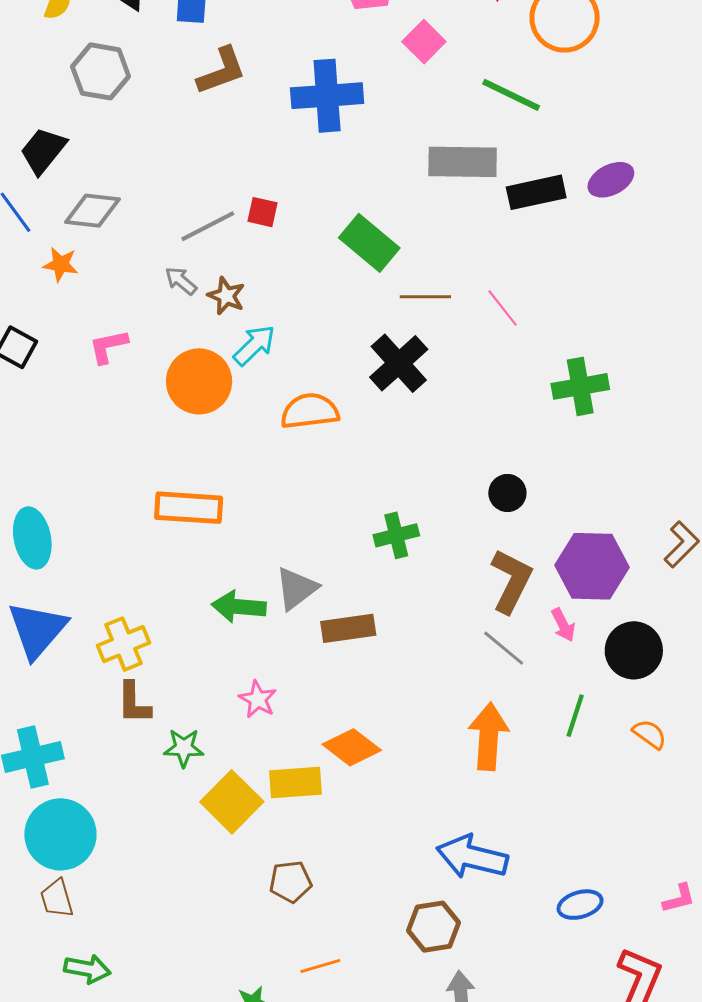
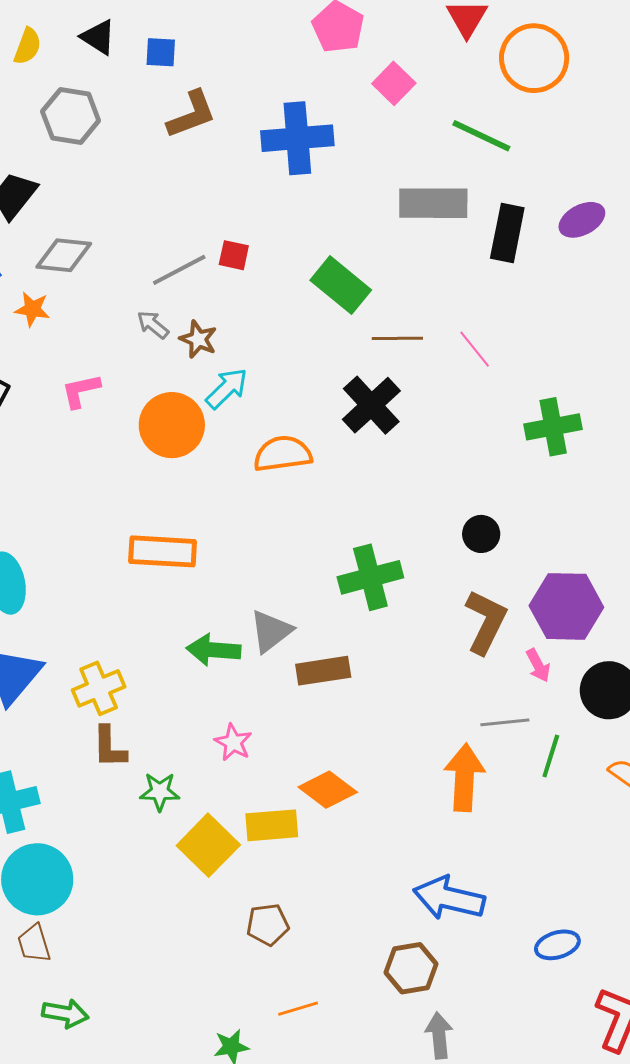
black rectangle: (536, 192) -> (507, 233), turned -66
green cross: (396, 535) -> (370, 577), size x1.4
gray line: (504, 648) -> (505, 722), moved, turned -45

